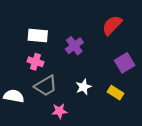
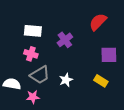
purple square: (125, 63) -> (109, 55), turned 30
white star: (83, 87) -> (66, 80), moved
pink star: (59, 111) -> (33, 97), moved

